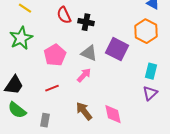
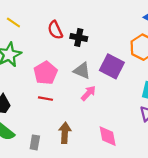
pink arrow: (84, 75) -> (88, 93), moved
red line: (52, 88) -> (46, 99), moved, turned 32
brown arrow: (84, 111) -> (65, 133), moved, turned 42

